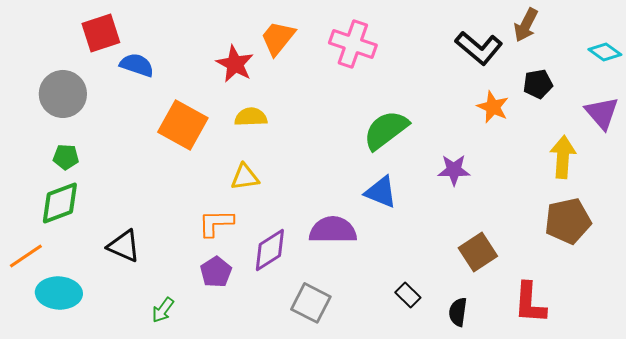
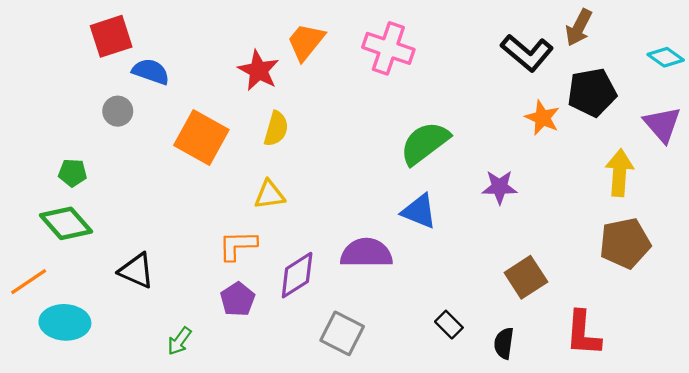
black pentagon: (538, 84) -> (592, 92), size x1.5
gray circle: (63, 94) -> (118, 111), moved, size x0.6
yellow semicircle: (251, 117) -> (276, 129), turned 108
green diamond: (60, 203) -> (66, 223), turned 69

